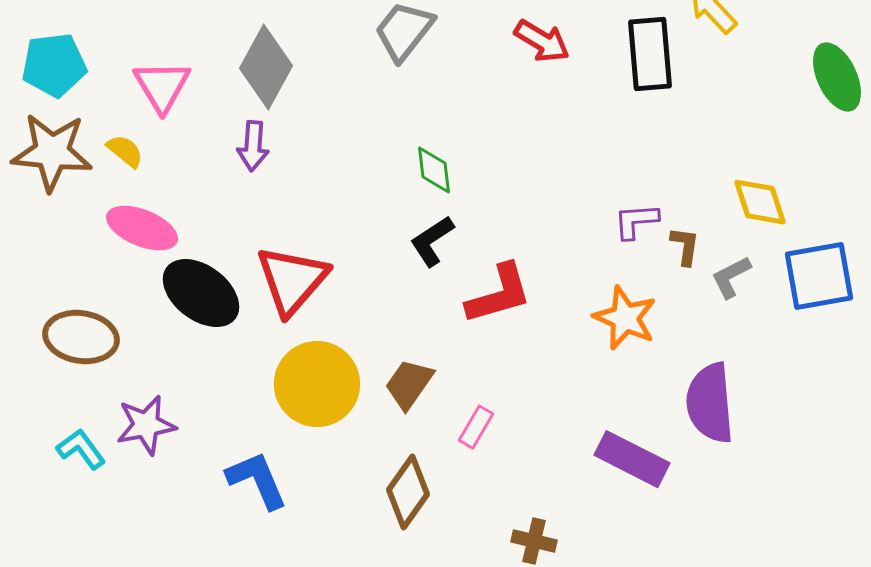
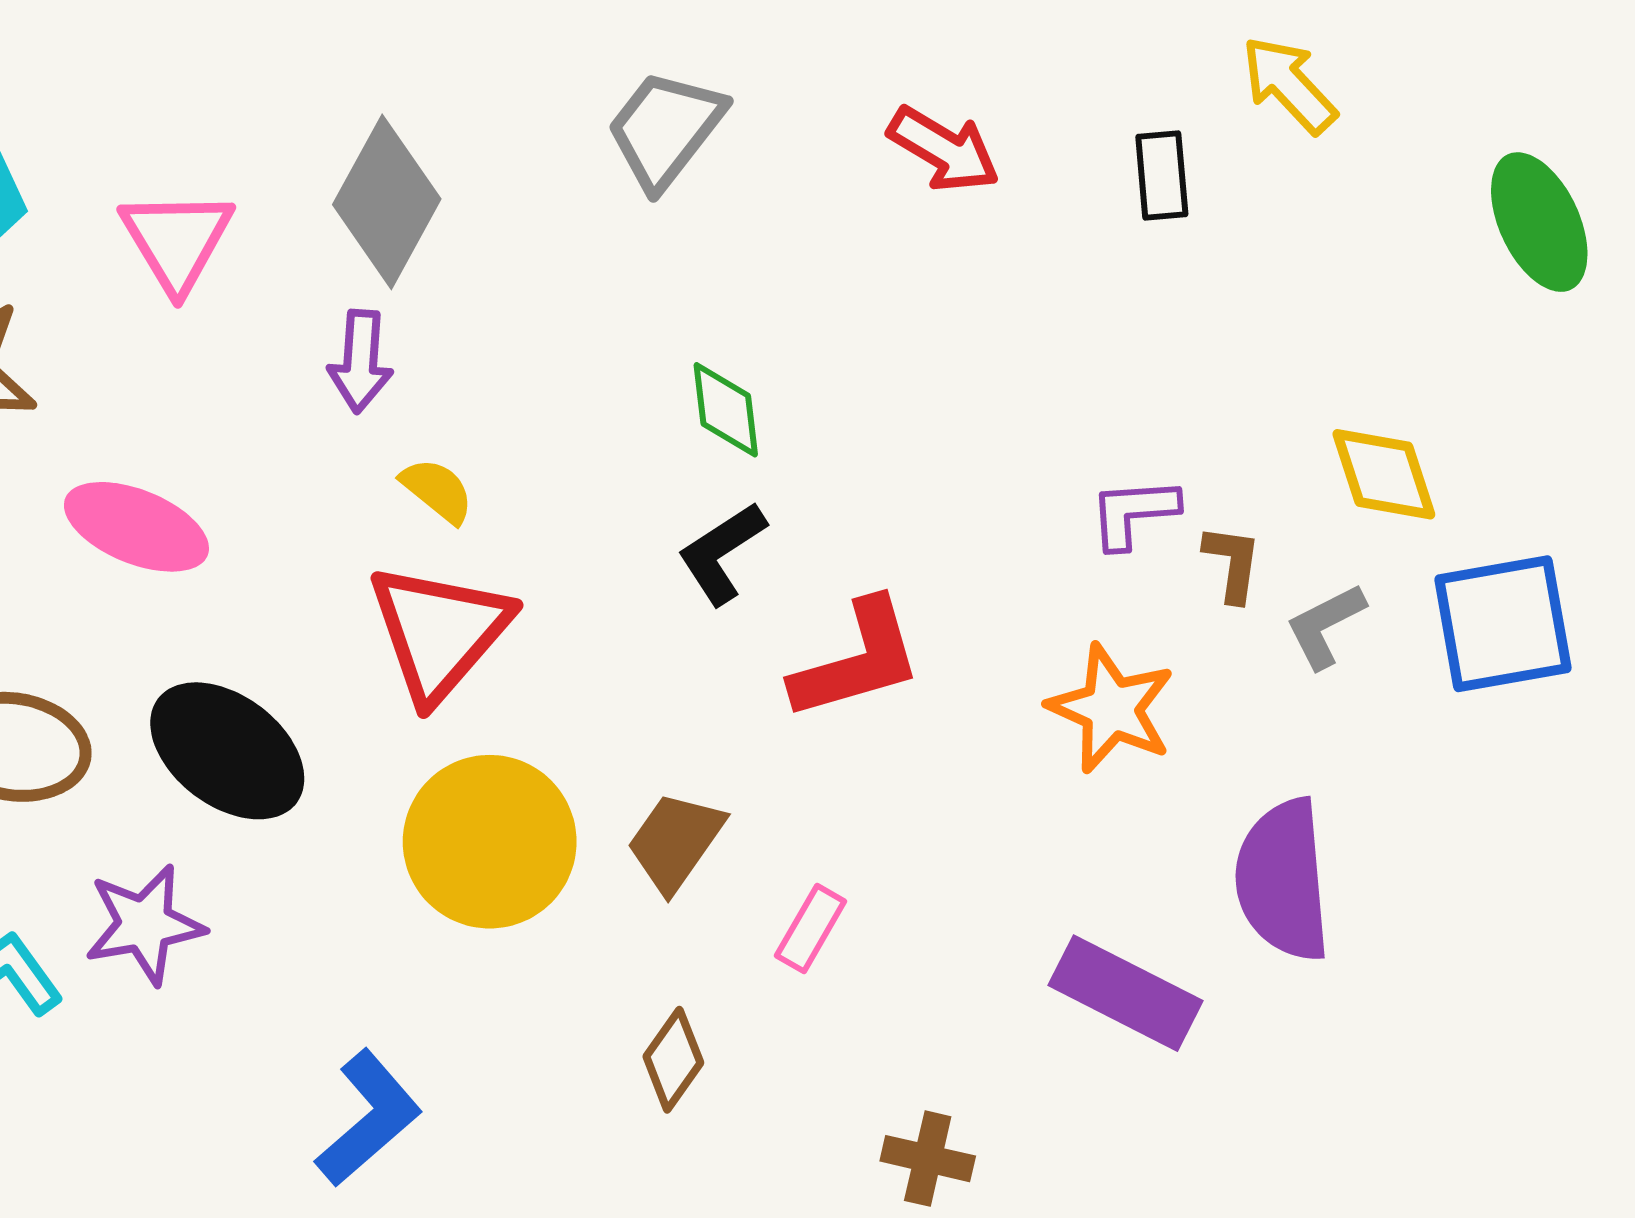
black rectangle: (650, 54) -> (1162, 176), size x0.6
yellow semicircle: (125, 151) -> (437, 490), moved
black ellipse: (201, 293) -> (227, 751), moved
blue L-shape: (257, 480) -> (369, 1118), moved, turned 72
brown diamond: (408, 492) -> (673, 1060), size x0.7

